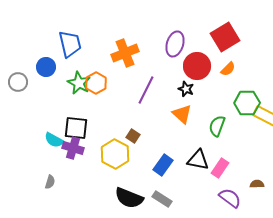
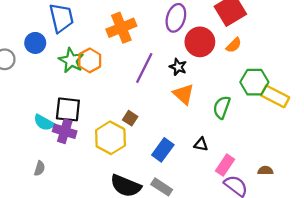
black star: (186, 89) -> (178, 67), moved
black triangle: (198, 160) -> (201, 144), size x0.6
pink rectangle: (220, 168) -> (225, 165), moved

